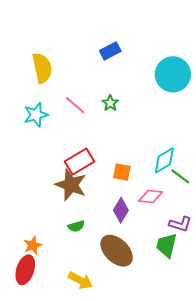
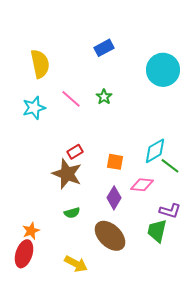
red rectangle: (79, 161) -> (75, 152), size x0.6

